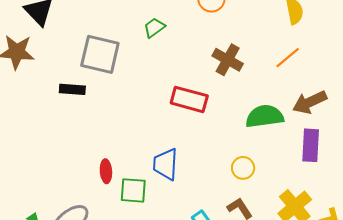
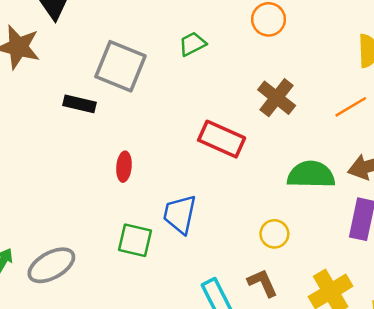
red ellipse: (106, 171) -> (124, 167), moved

